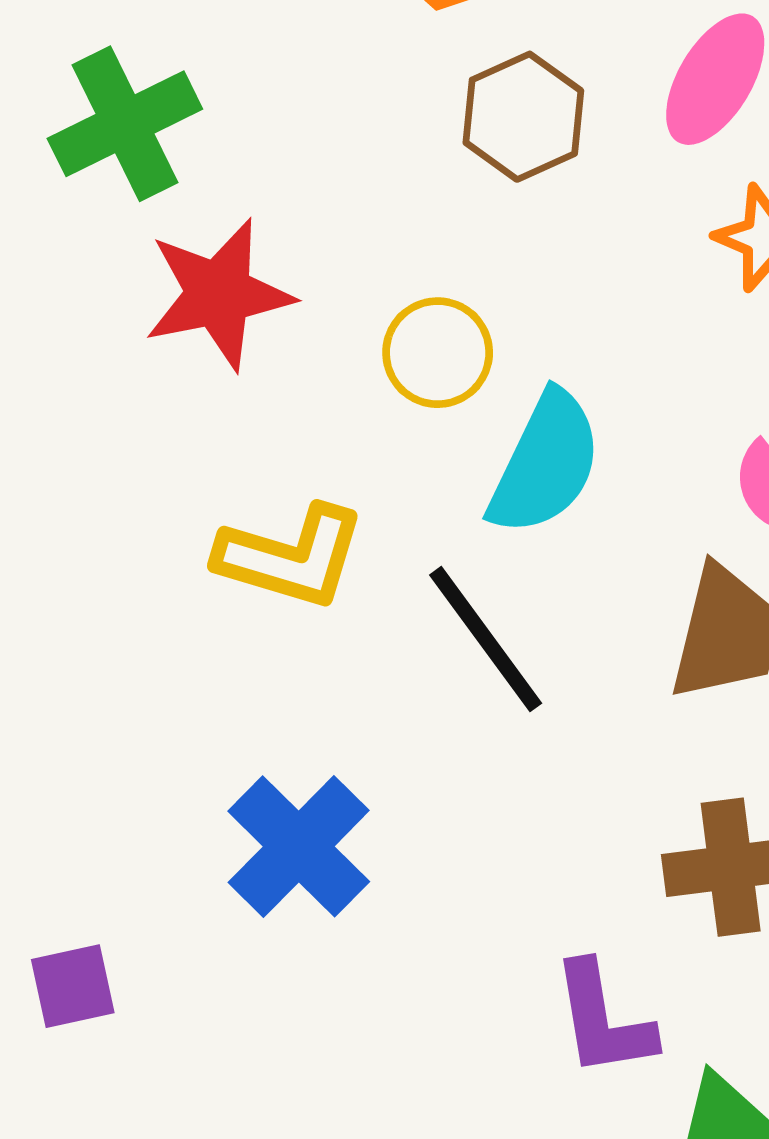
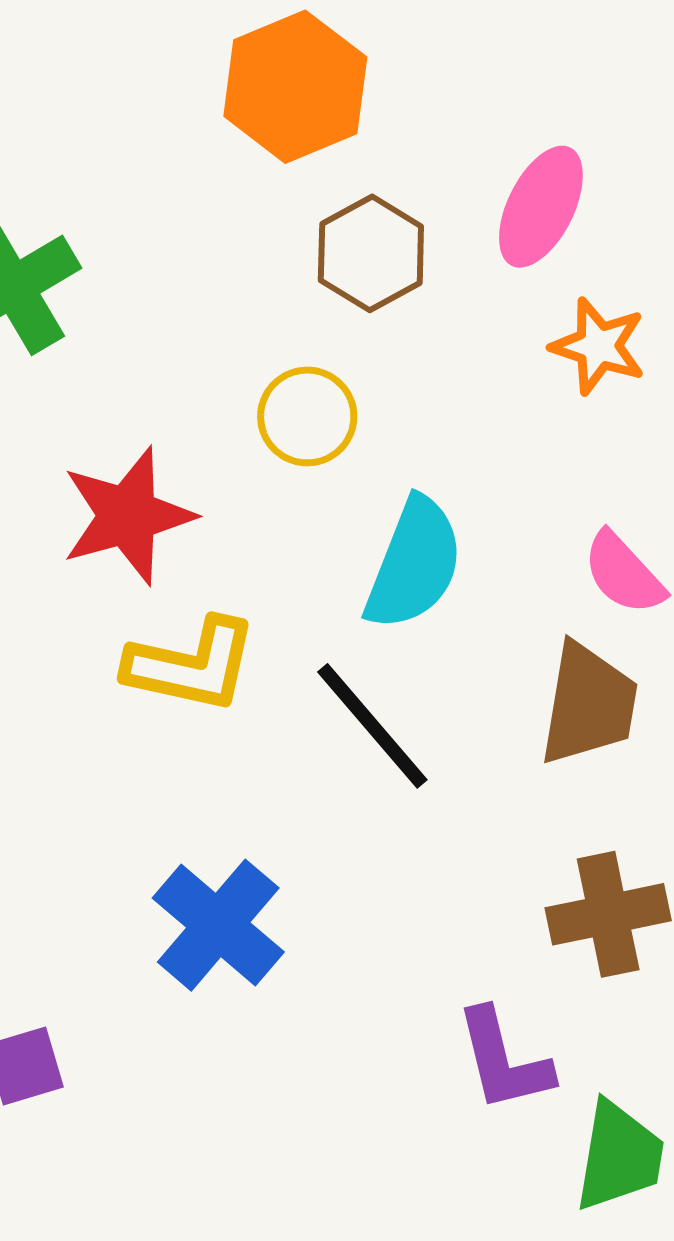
red star: (219, 294) -> (128, 516), moved
yellow circle: (438, 353) -> (307, 416), moved

